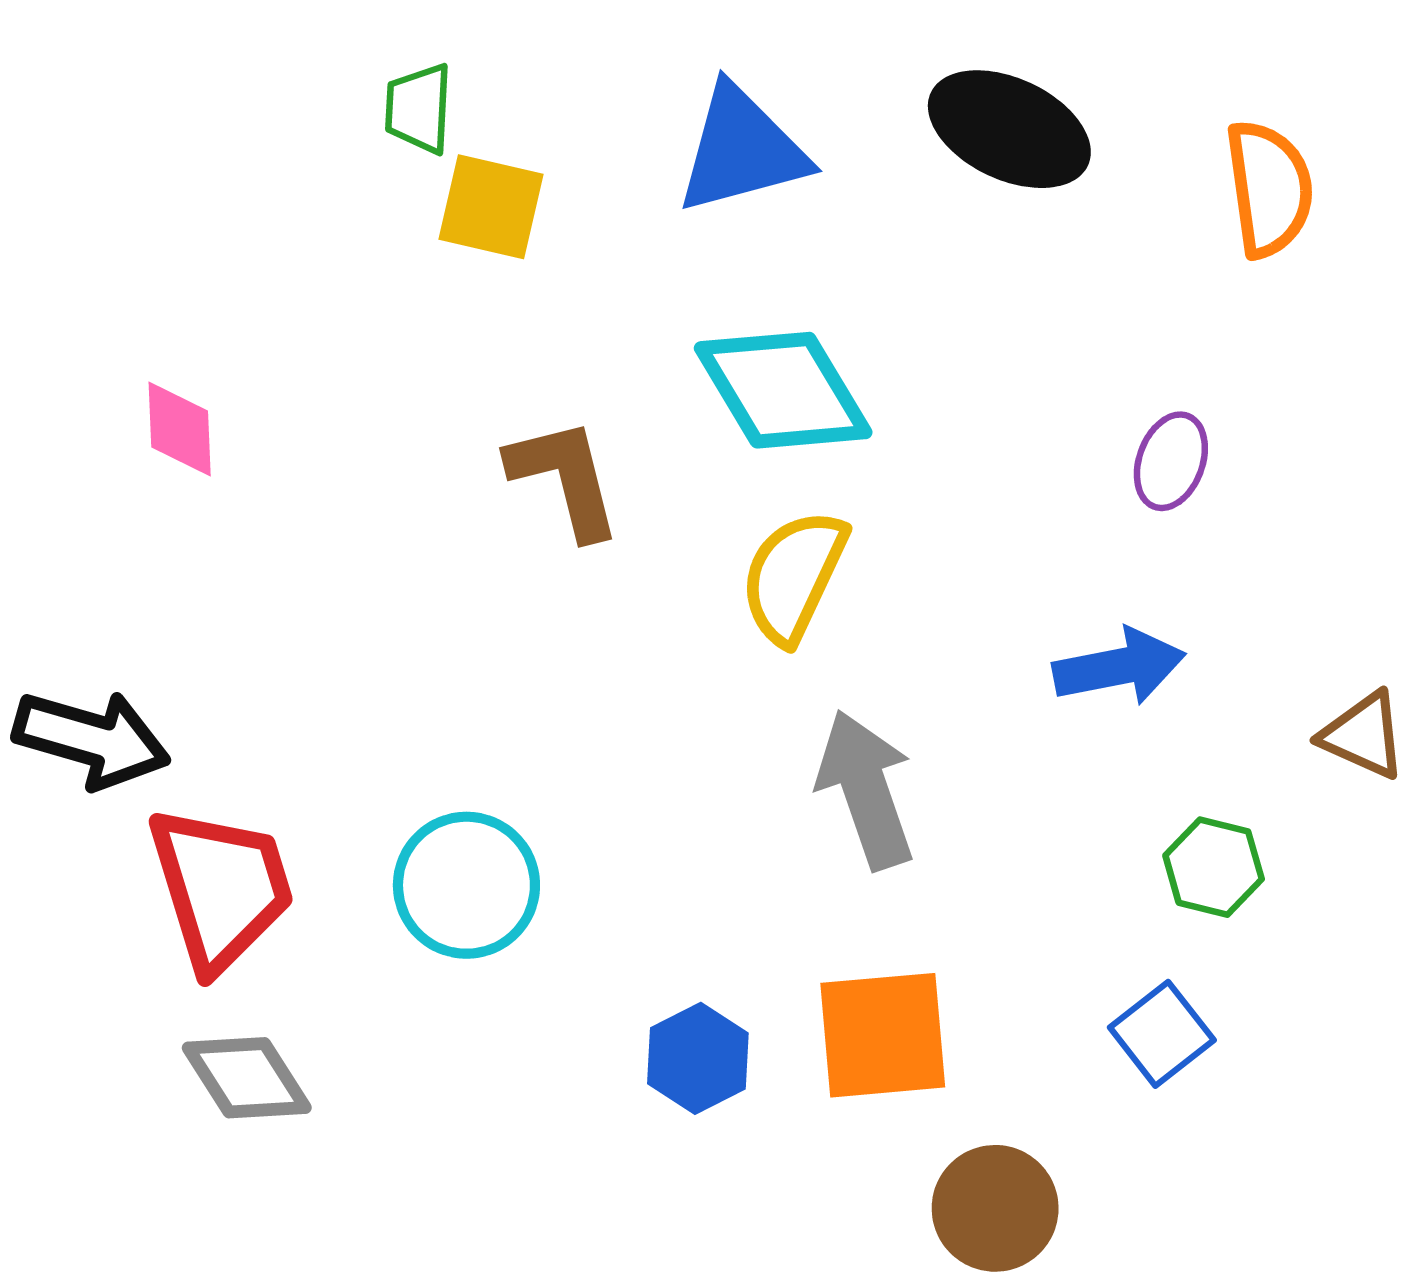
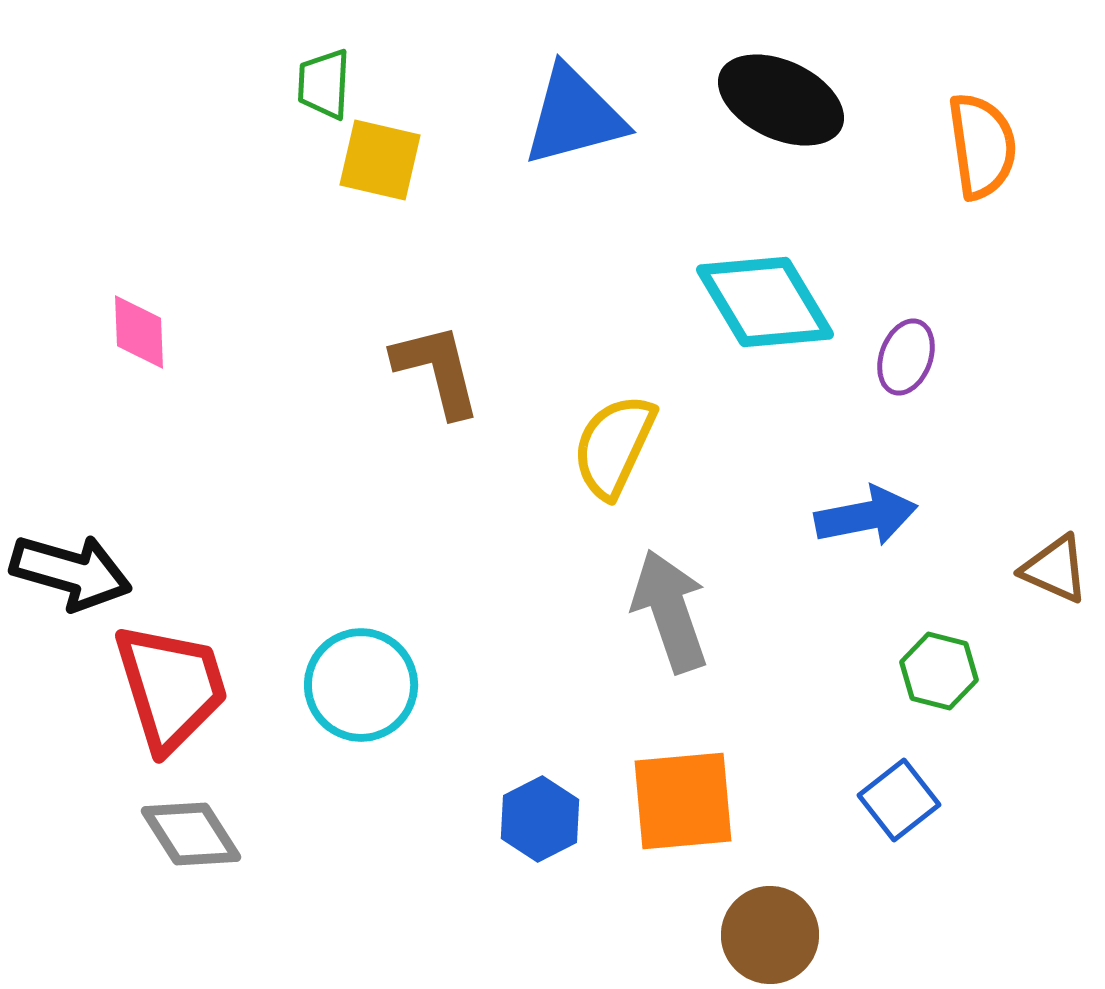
cyan diamond: (783, 390) -> (765, 302), moved

